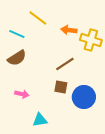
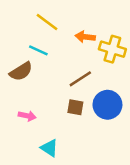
cyan line: (17, 34) -> (38, 50), moved
blue circle: (84, 97) -> (107, 105), moved
cyan triangle: (40, 120) -> (49, 148), turned 42

